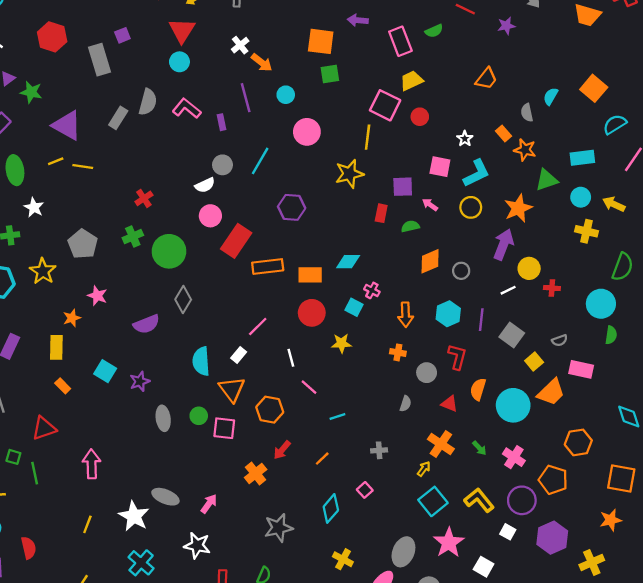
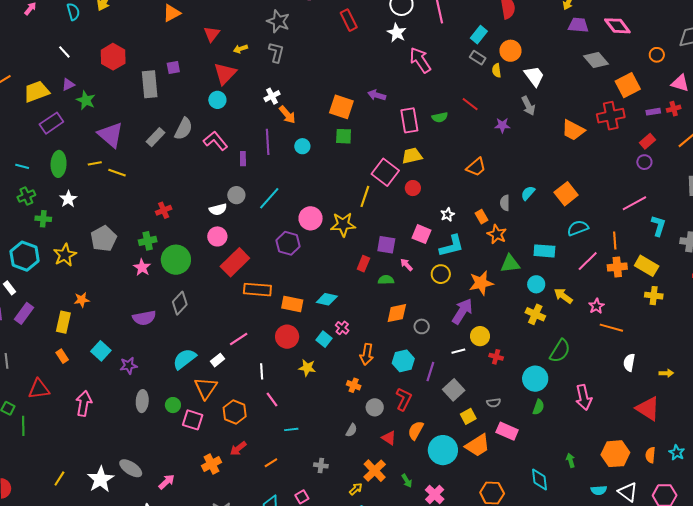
pink circle: (307, 132) -> (311, 218), moved
pink star: (97, 296) -> (142, 267), moved
cyan semicircle: (201, 361) -> (184, 359), turned 45
pink arrow: (92, 464) -> (84, 403), moved

